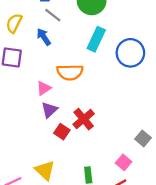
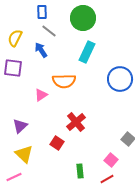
blue circle: (130, 53) -> (120, 79), moved
purple triangle: (49, 110) -> (20, 126), moved
red square: (62, 132) -> (57, 143), moved
yellow triangle: (45, 170) -> (24, 154), moved

